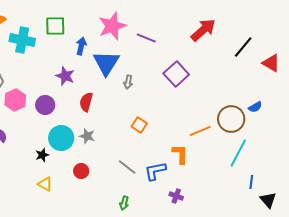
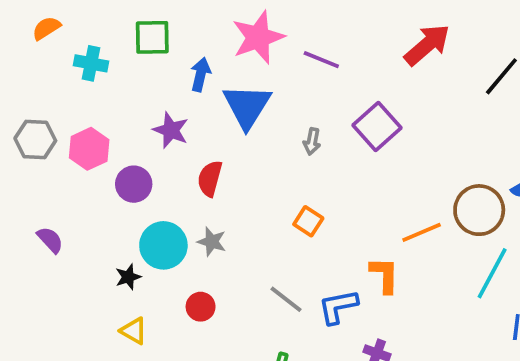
cyan cross: (22, 40) -> (91, 63), size x0.7
gray arrow: (128, 82) -> (312, 141), moved
pink hexagon: (15, 100) -> (89, 149), moved

